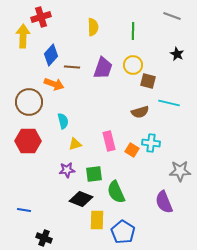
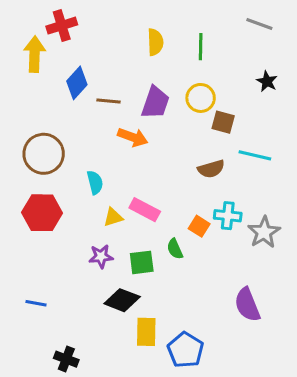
yellow semicircle: (93, 27) -> (155, 42), moved
orange arrow: (54, 84) -> (133, 137), moved
pink rectangle: (109, 141) -> (145, 210), moved, turned -48
gray star: (180, 171) -> (264, 232), moved, turned -30
green semicircle: (116, 192) -> (175, 249), moved, size x0.6
blue line: (24, 210) -> (36, 303), moved

